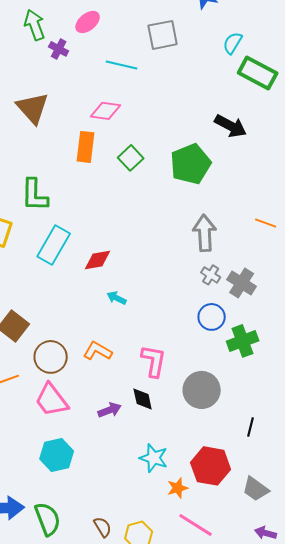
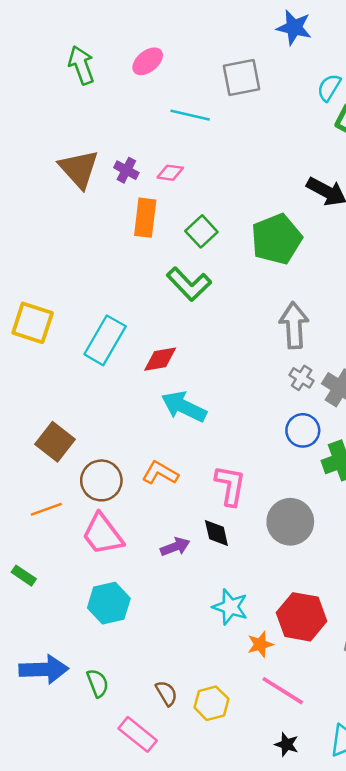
purple cross: (59, 49) -> (126, 170), moved
pink diamond: (106, 111) -> (170, 173), size x0.7
green L-shape: (35, 195) -> (189, 284), moved, turned -45
cyan arrow: (117, 298) -> (184, 407), size x1.8
green semicircle: (48, 519) -> (98, 683), size x0.7

